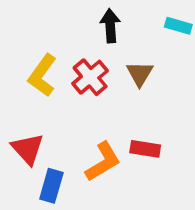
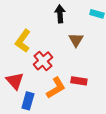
red cross: (90, 77) -> (43, 61), moved

